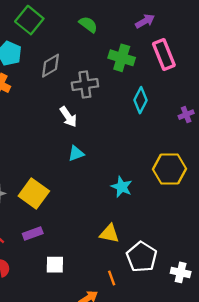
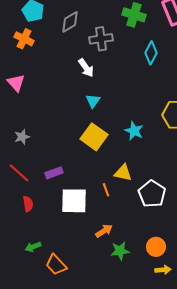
cyan triangle: (76, 153) -> (93, 101), turned -35
yellow square: (34, 193) -> (94, 137), moved
white square: (55, 265) -> (74, 201), size x1.6
orange line: (112, 278) -> (106, 190), moved

